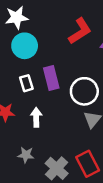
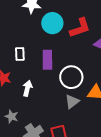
cyan circle: (25, 46) -> (52, 23), moved
white rectangle: (26, 83) -> (20, 54), moved

